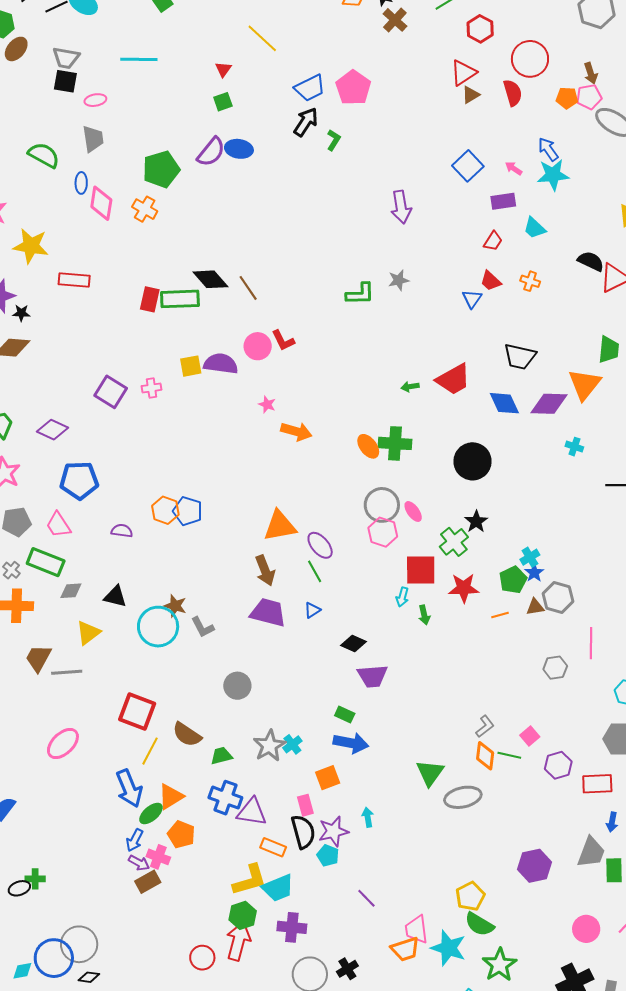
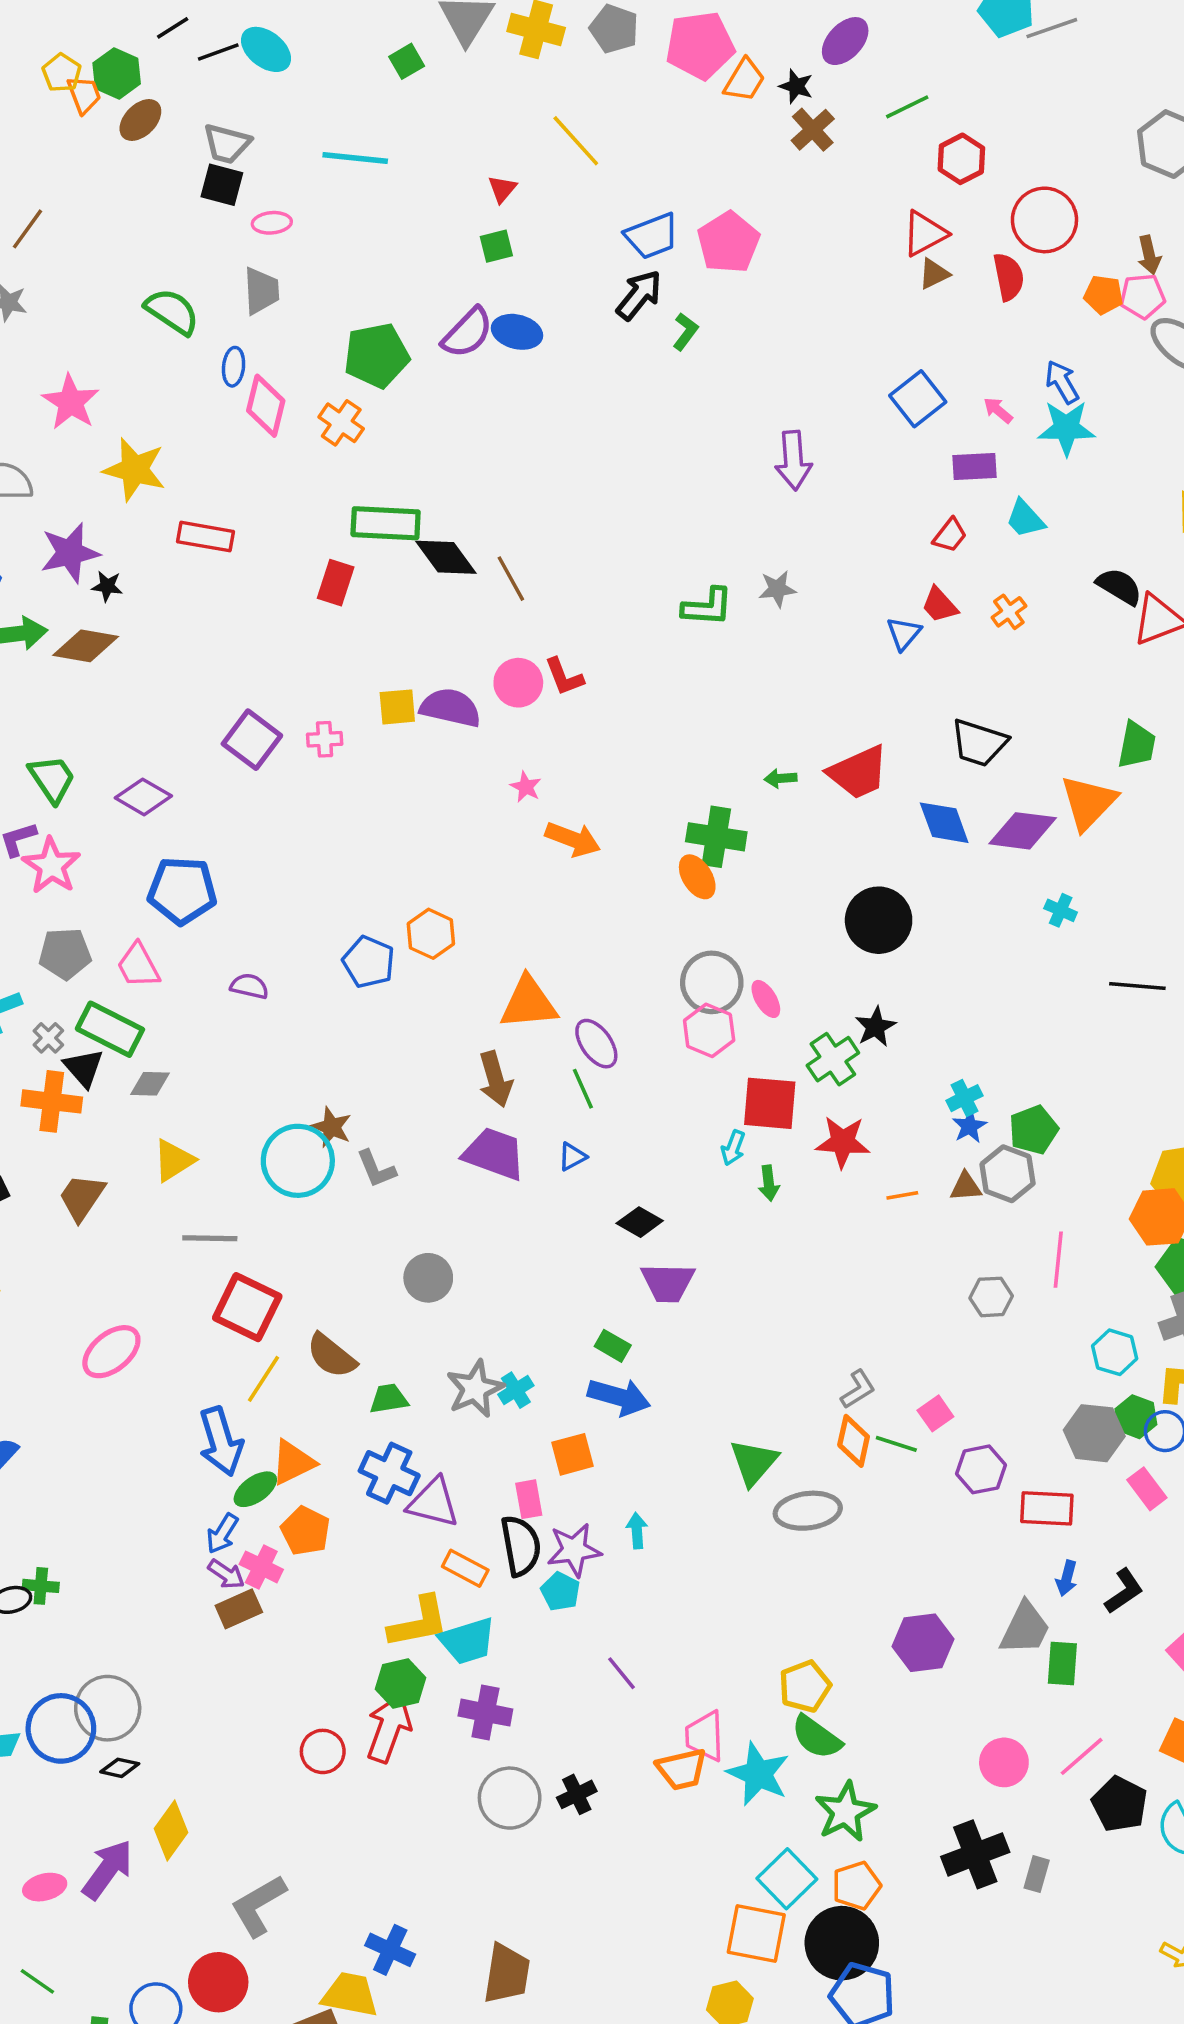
orange cross: (530, 281) -> (1009, 612), turned 30
green rectangle: (180, 299) -> (386, 523), moved
green cross: (395, 443) -> (716, 837), moved
orange hexagon: (165, 510) -> (431, 934), moved
green pentagon: (513, 580) -> (1033, 1130), moved
black triangle: (115, 596) -> (84, 1068), moved, turned 30
gray line: (67, 672) -> (210, 1238), moved

